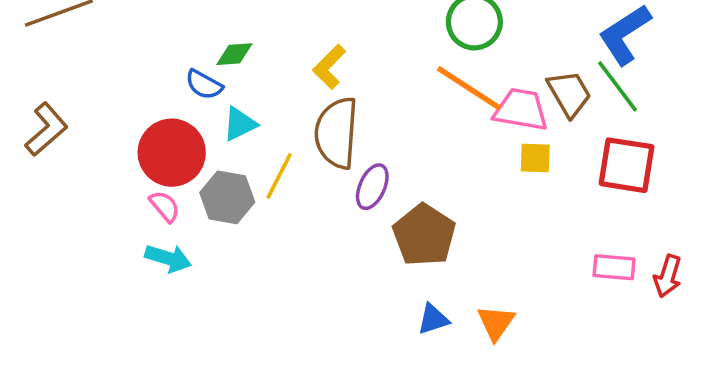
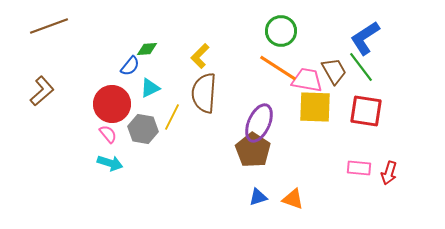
blue semicircle: (204, 85) -> (130, 66), turned -80
yellow square: (535, 158) -> (315, 107), size x1.8
purple ellipse: (372, 187) -> (259, 123), moved, size x1.5
orange triangle: (496, 323) -> (293, 199), turned -45

